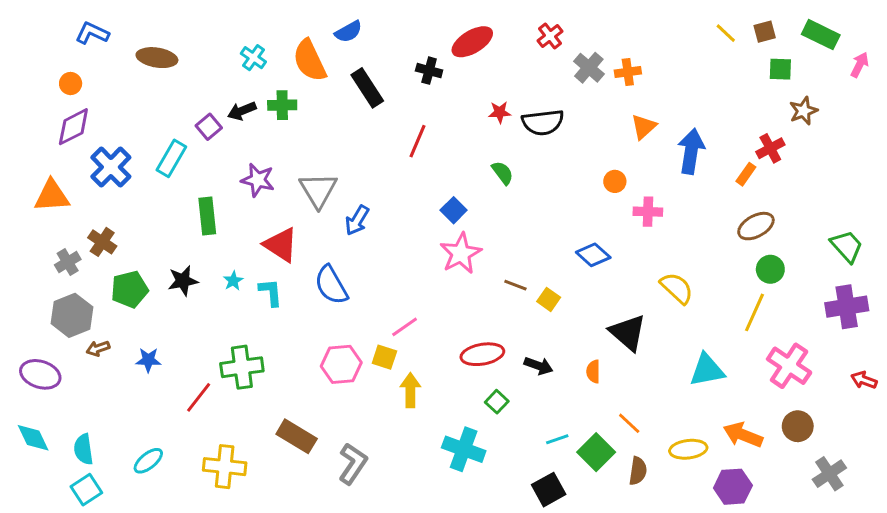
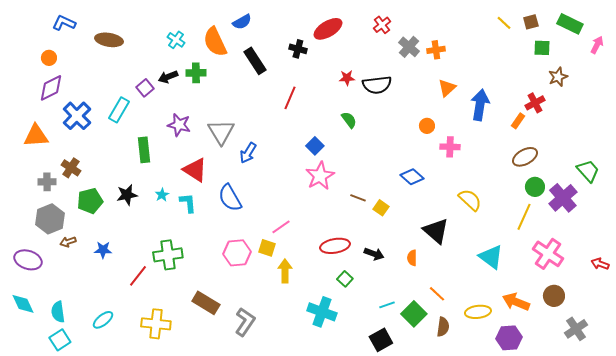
gray cross: (68, 262) -> (47, 182), turned 30
purple cross: (847, 307) -> (563, 198), moved, turned -32
cyan triangle: (707, 370) -> (491, 257), turned 48

